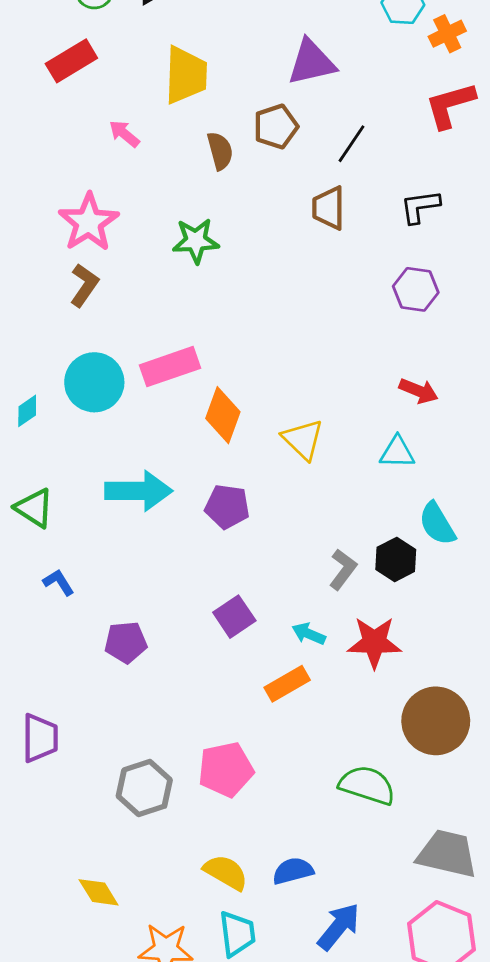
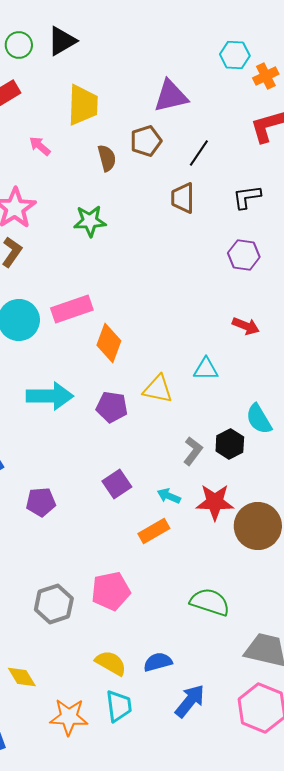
yellow triangle: (303, 439) -> (158, 389), moved, turned -32
cyan triangle: (397, 452) -> (206, 369), moved
brown circle: (436, 721) -> (258, 526), moved

